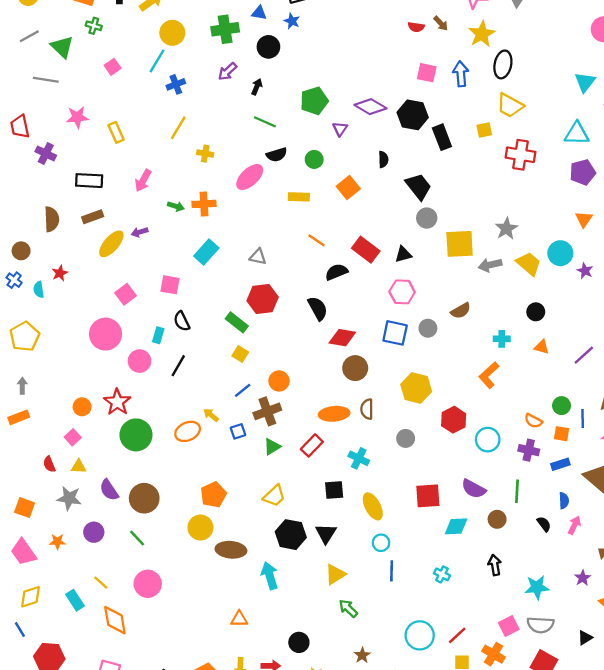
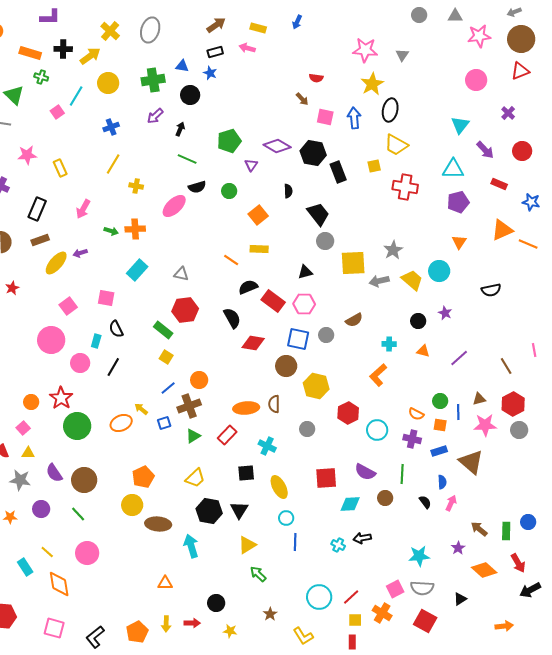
brown arrow: (441, 23) -> (302, 99), moved
cyan line: (157, 61) -> (76, 96), moved
black rectangle: (89, 181) -> (37, 209), turned -70
yellow rectangle: (299, 197) -> (259, 249), moved
red rectangle: (366, 250) -> (273, 301), moved
purple star: (585, 271) -> (445, 313), moved
brown circle: (355, 368) -> (286, 366), moved
black arrow: (495, 565) -> (362, 538), moved, turned -90

